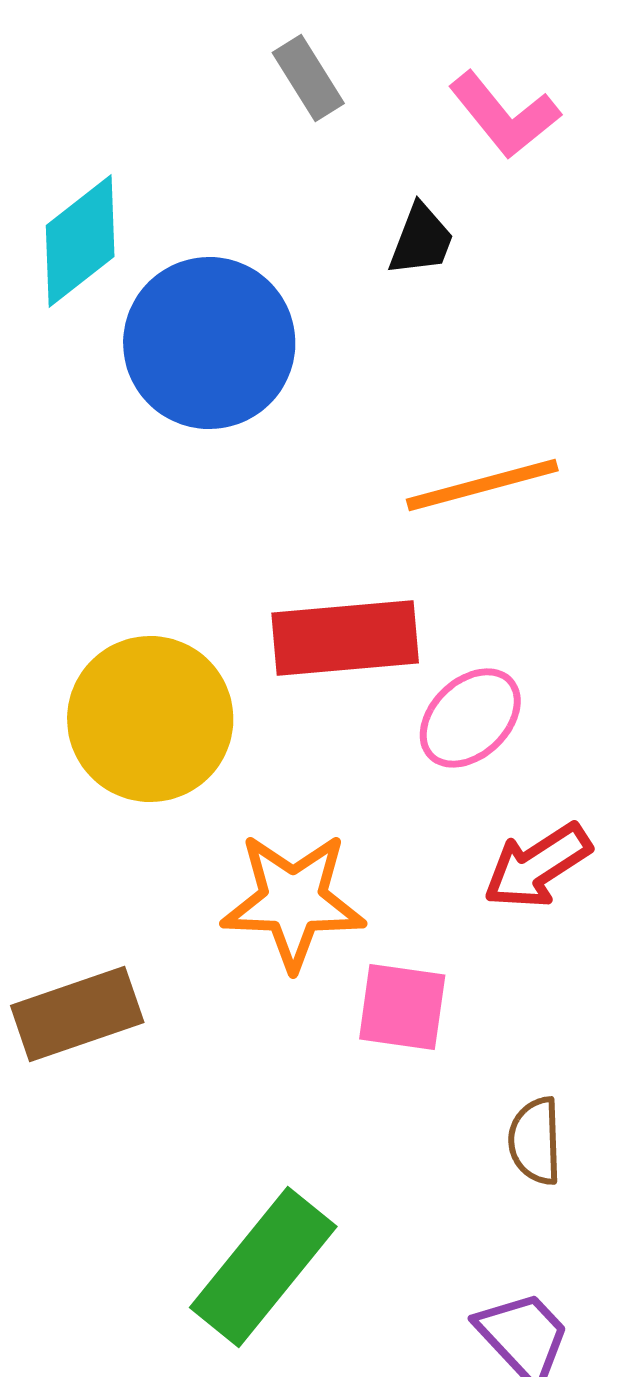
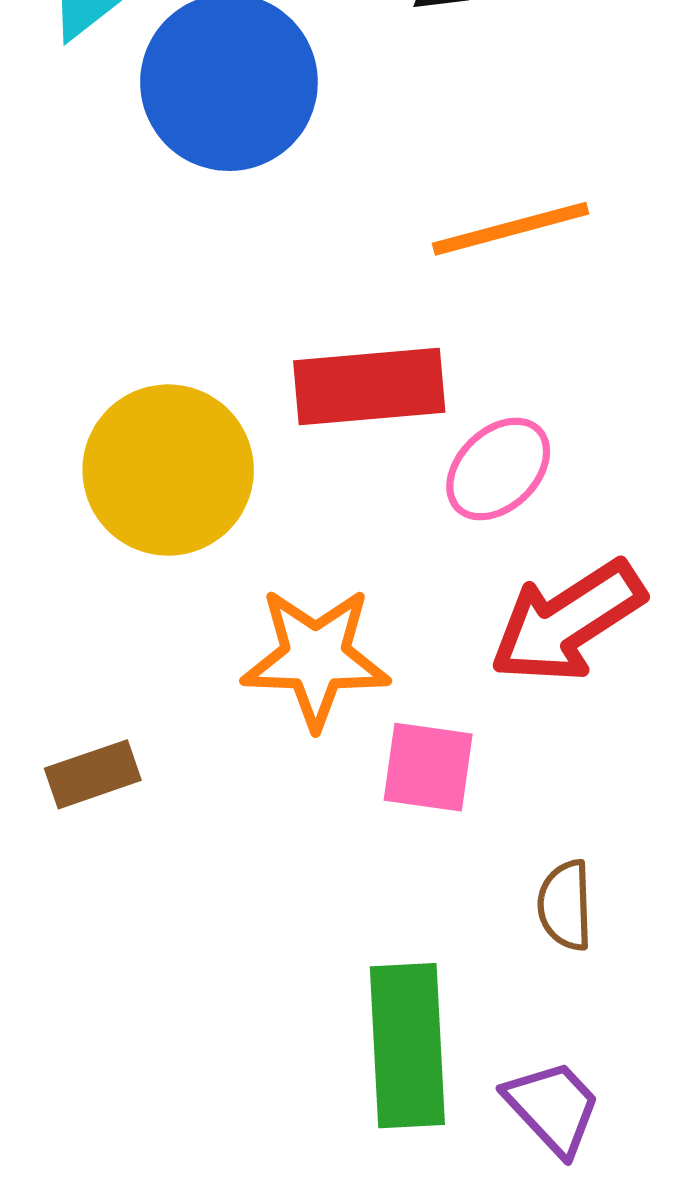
red arrow: (537, 866) -> (567, 622), size x1.4
brown rectangle: (77, 1014) -> (93, 774), size x0.7
green rectangle: (263, 1267) -> (407, 1046), moved, turned -42

